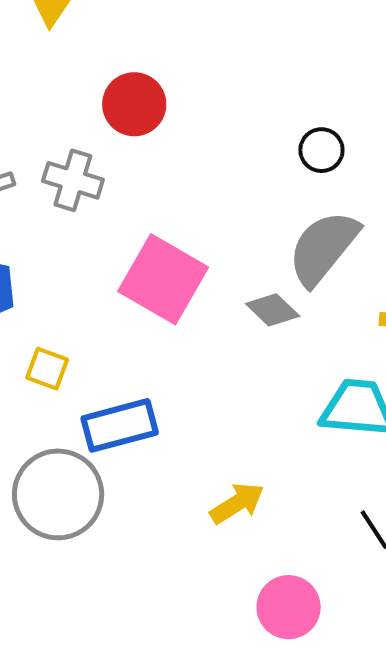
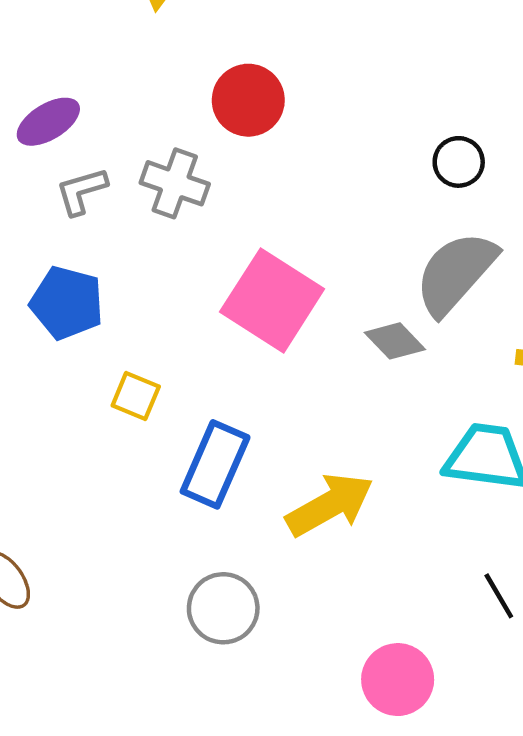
blue rectangle: (120, 425) -> (215, 464), turned -54
gray circle: (58, 494) -> (223, 608), moved, size x0.7
yellow arrow: (237, 503) -> (330, 505), moved, size x1.4

